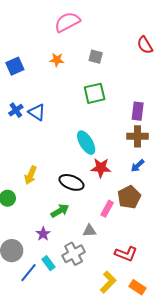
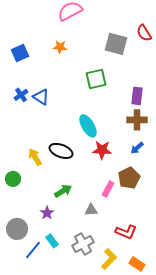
gray square: (96, 57) -> (116, 44), moved, size x1.6
yellow arrow: (31, 175) -> (35, 157), turned 126
black ellipse: (71, 182) -> (61, 151), moved
gray cross: (74, 254) -> (83, 244), moved

